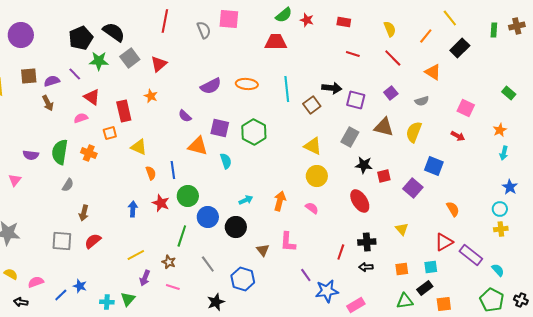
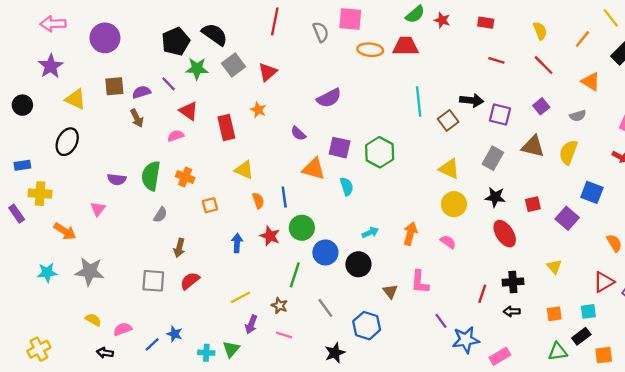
orange ellipse: (247, 84) -> (370, 50), moved
orange square: (110, 133) -> (210, 205), moved
black star: (364, 165) -> (495, 197), moved

